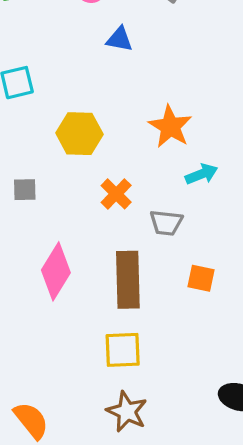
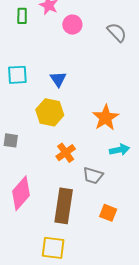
blue triangle: (119, 39) -> (58, 79), moved, turned 36

